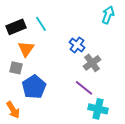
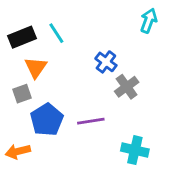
gray square: (16, 68) -> (22, 94), turned -32
purple line: (84, 88) -> (91, 121), moved, turned -48
orange arrow: (13, 110) -> (18, 151), turned 108

